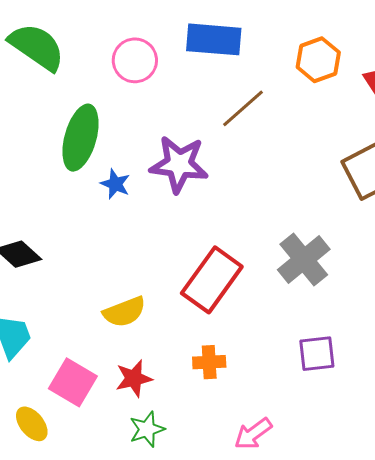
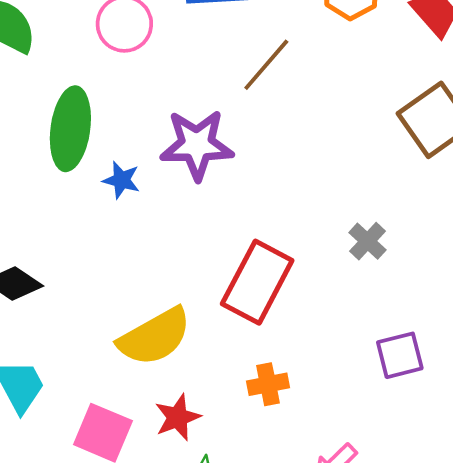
gray cross: (304, 259) -> (367, 241), size x0.6
yellow semicircle: (124, 312) -> (155, 337), size x1.4

